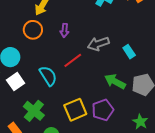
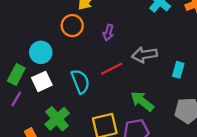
cyan rectangle: (129, 52) -> (178, 70), turned 40
green arrow: (115, 81) -> (142, 101), moved

